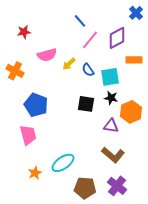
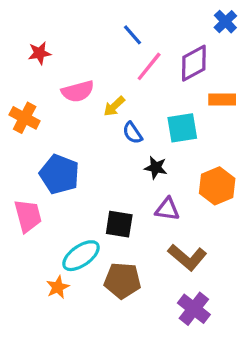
blue semicircle: (88, 70) -> (132, 133), moved
black star: (111, 98) -> (156, 168), moved
black square: (86, 104) -> (119, 224), moved
purple triangle: (111, 126) -> (167, 209), moved
pink trapezoid: (28, 135) -> (28, 216), moved
cyan ellipse: (63, 163) -> (81, 256), moved
brown pentagon: (85, 188) -> (122, 281), moved

